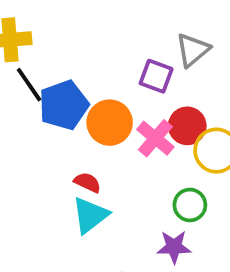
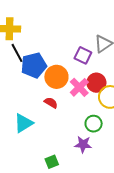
red semicircle: (87, 182) -> (51, 103), moved
cyan triangle: (90, 215) -> (24, 123), moved

